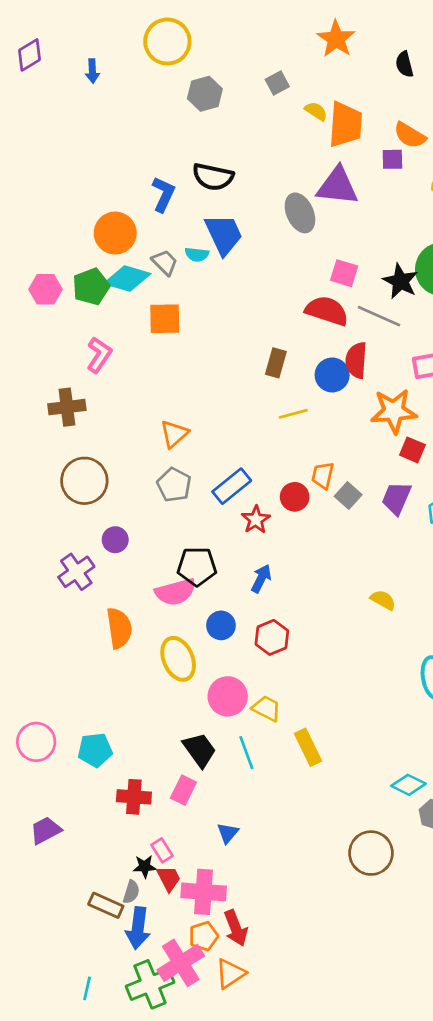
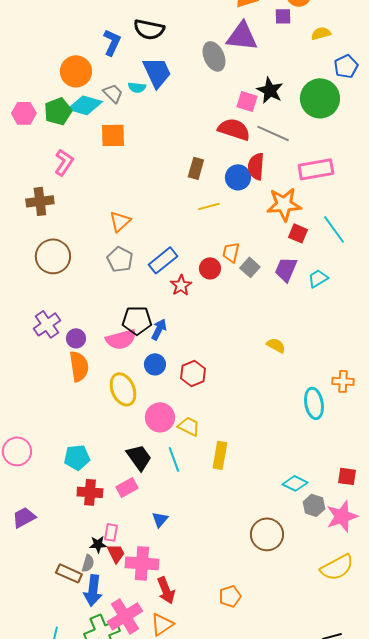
black star: (400, 281) -> (270, 90), moved
purple circle: (115, 540) -> (76, 338), moved
blue arrow: (261, 579) -> (159, 329), moved
yellow rectangle: (308, 747) -> (220, 455), turned 36
cyan pentagon: (95, 750) -> (77, 457), moved
pink rectangle: (183, 790) -> (127, 487), turned 35
pink rectangle: (162, 850) -> (111, 532), turned 42
orange pentagon: (204, 936) -> (230, 596), moved

